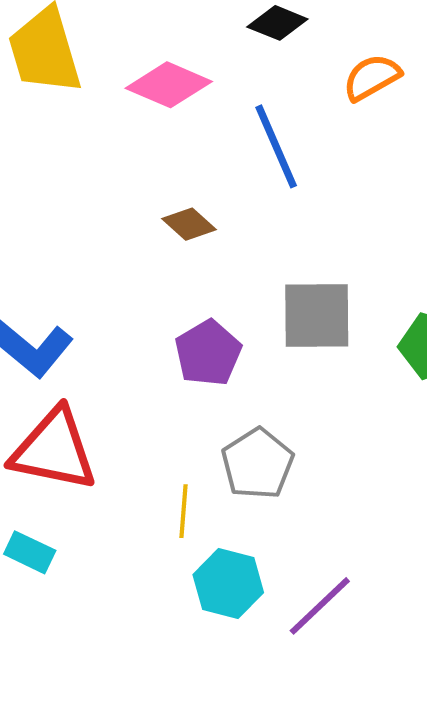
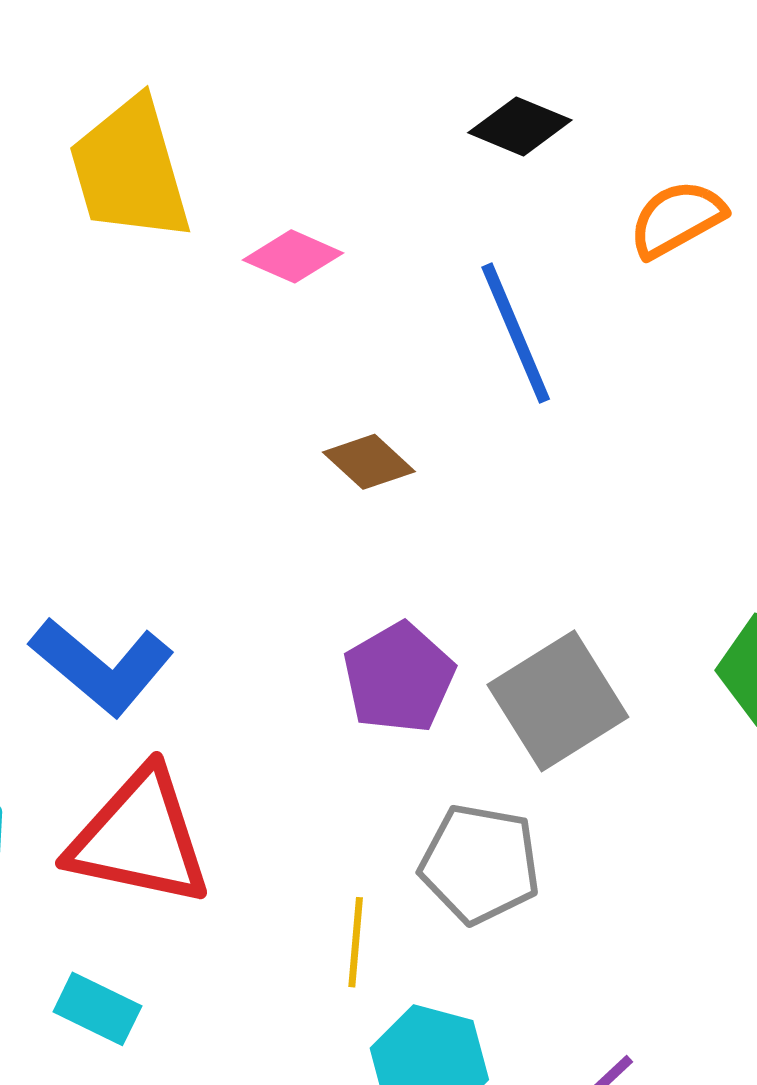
pink diamond: (169, 85) -> (293, 256), moved, size x0.7
gray square: (317, 315) -> (558, 701), moved, turned -32
gray pentagon: (257, 464) -> (480, 864), turned -30

